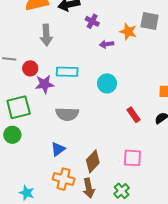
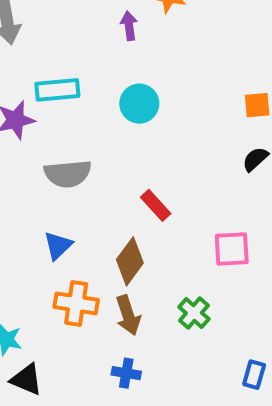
purple arrow: (107, 44) -> (129, 26), turned 96
red rectangle: (134, 115) -> (156, 205), moved
pink square: (132, 158) -> (232, 249), moved

